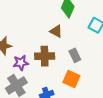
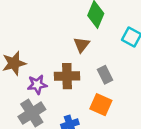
brown triangle: (56, 31) -> (81, 45), turned 40

